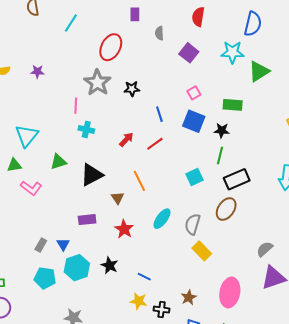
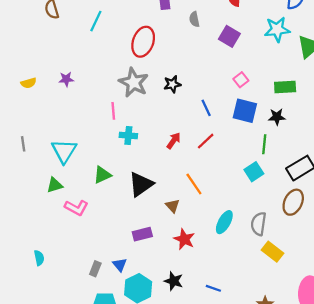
green line: (220, 156) -> (264, 144), moved

